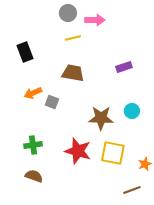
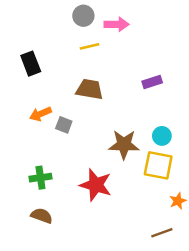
yellow square: (113, 153) -> (158, 165), moved

